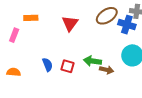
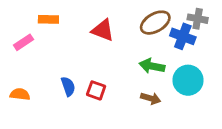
red triangle: (70, 23) -> (103, 30), turned -48
pink rectangle: (14, 35) -> (24, 42), turned 32
green arrow: (92, 61) -> (152, 66), moved

